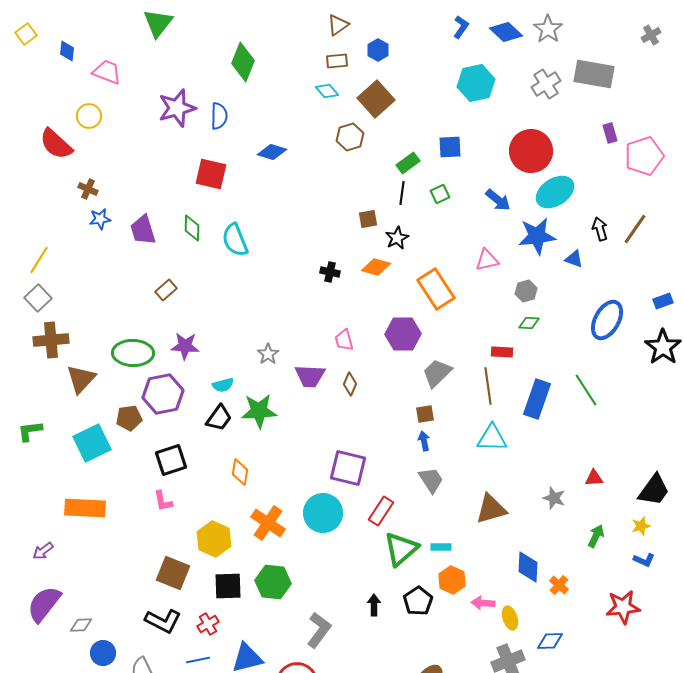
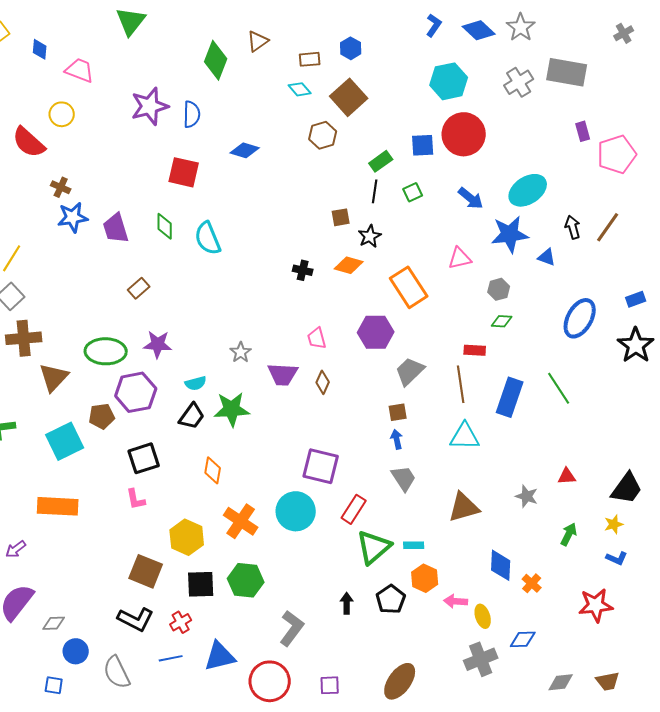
brown triangle: (338, 25) -> (258, 41), moved
red circle: (531, 151) -> (464, 134), moved
blue star: (100, 219) -> (73, 217), size x1.4

